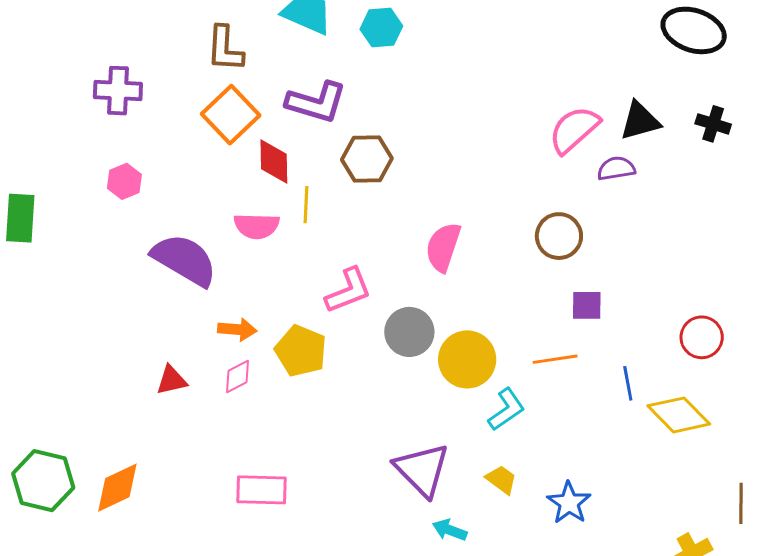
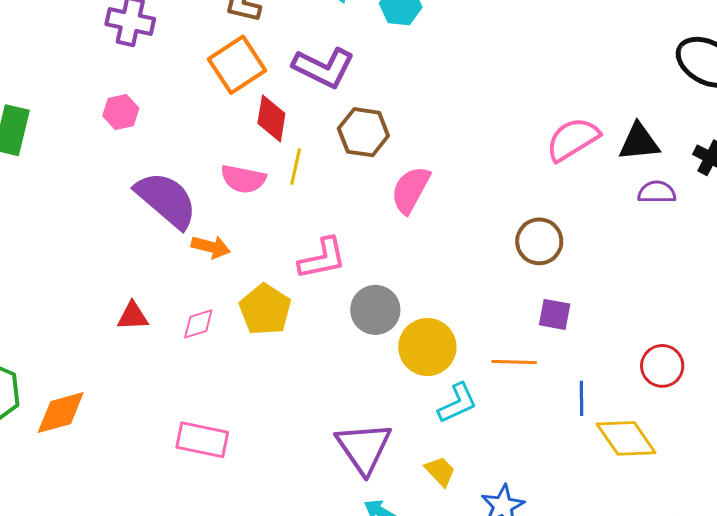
purple semicircle: (616, 169) -> (657, 192), moved
pink semicircle: (443, 247) -> (410, 190), moved
orange arrow: (237, 329) -> (211, 247), moved

